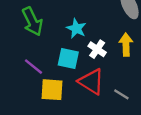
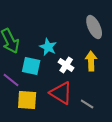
cyan square: (68, 58) -> (31, 66), moved

